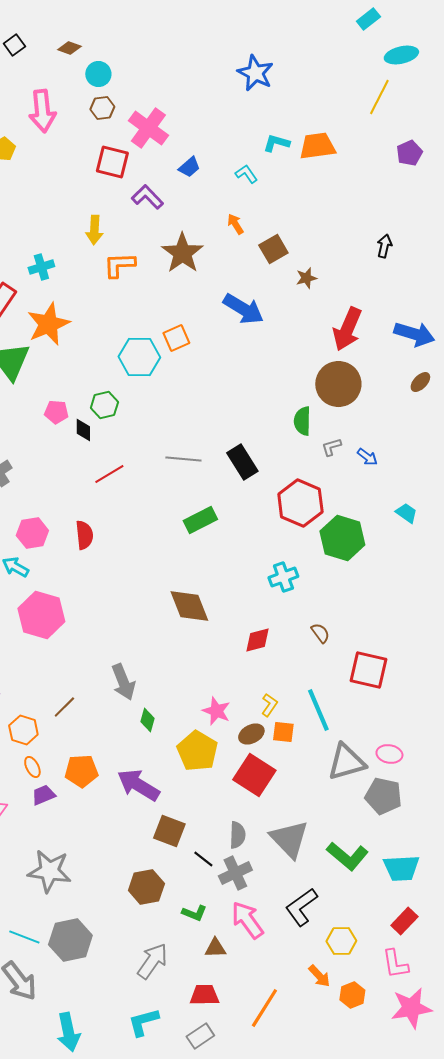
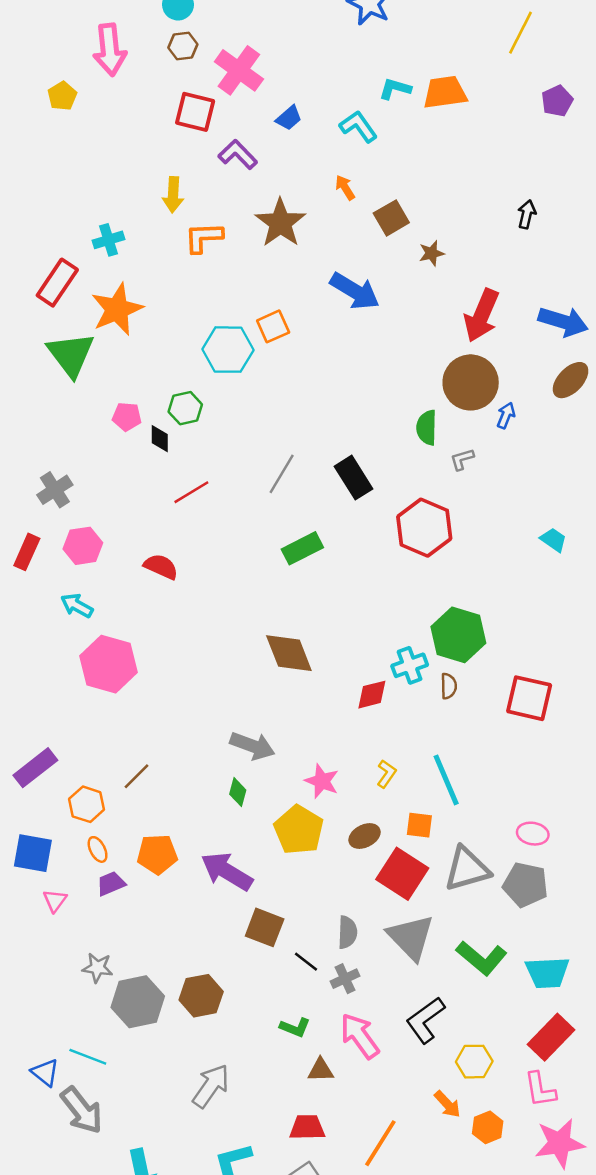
cyan L-shape: (246, 174) -> (358, 126), size x1.4
brown ellipse: (420, 382) -> (571, 380), size x1.5
blue arrow: (367, 457) -> (506, 415), moved, turned -105
gray line: (183, 459) -> (282, 474), turned -64
pink hexagon: (32, 533) -> (83, 546), moved
red semicircle: (84, 535) -> (161, 567), turned -60
green hexagon: (342, 538) -> (458, 635), moved
cyan cross: (283, 577) -> (410, 665), moved
brown semicircle: (320, 633) -> (449, 686), turned 35
red square: (368, 670) -> (529, 698), moved
gray arrow: (123, 682) -> (252, 746), moved, turned -48
orange square: (283, 732) -> (419, 825), moved
brown ellipse: (251, 734) -> (365, 836), moved
gray triangle: (346, 762) -> (467, 869), moved
red square: (254, 775) -> (402, 874), moved
gray star: (49, 871) -> (98, 968), moved, size x0.6
gray cross: (235, 873) -> (345, 979), size x0.7
brown hexagon: (146, 887) -> (201, 996), moved
red rectangle: (404, 921) -> (551, 1037), size x1.4
gray hexagon: (70, 940) -> (138, 1002), moved
gray arrow: (152, 961) -> (211, 1086), moved

